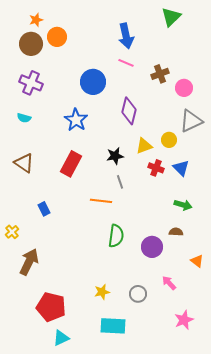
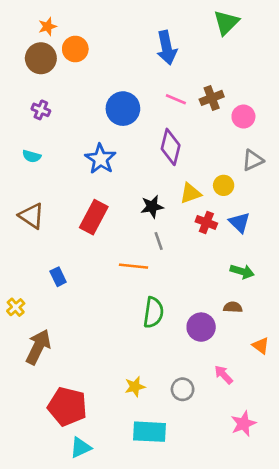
pink line: (126, 63) -> (176, 99), moved
purple cross: (31, 83) -> (41, 110), size x0.6
gray triangle: (191, 121) -> (253, 160), size x0.7

